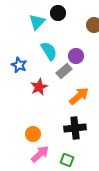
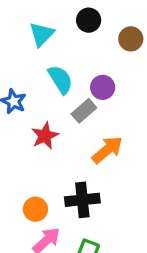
black circle: (58, 13) -> (89, 20), moved
black cross: (75, 128) -> (82, 200), moved

